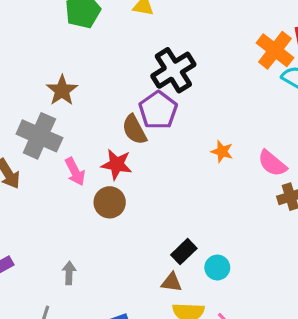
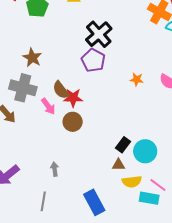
brown semicircle: (134, 130) -> (61, 90), moved
cyan circle: (217, 268) -> (145, 151), size x1.5

